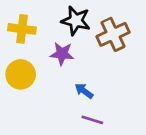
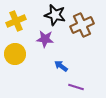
yellow cross: (22, 29) -> (16, 21), turned -30
purple line: (92, 120) -> (76, 87), moved

